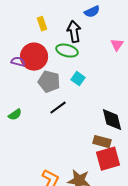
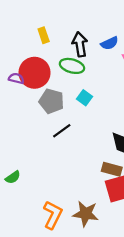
blue semicircle: (92, 12) -> (109, 43), moved
green semicircle: (15, 115) -> (13, 177), moved

